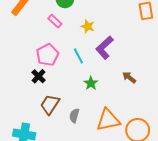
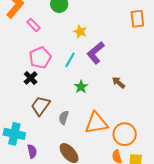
pink rectangle: (55, 21) -> (34, 25), moved
cyan line: (78, 56) -> (70, 60), turned 56

